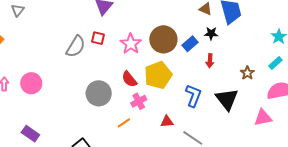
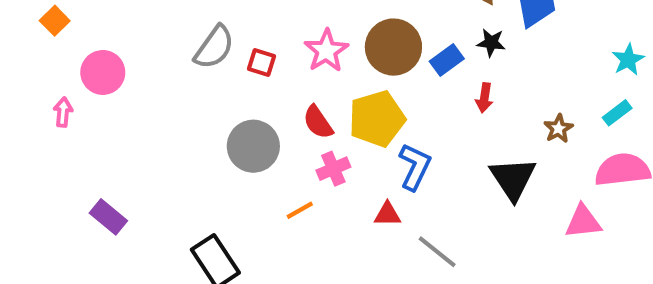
red square: (98, 38) -> (261, 62), moved
pink circle: (31, 83) -> (103, 72), moved
blue L-shape: (193, 96) -> (415, 167), moved

